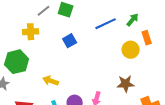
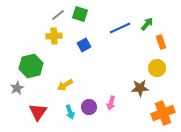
yellow cross: (31, 32) -> (54, 36), moved
yellow circle: (131, 50) -> (157, 68), moved
yellow arrow: (51, 81) -> (65, 85), turned -49

